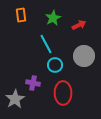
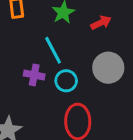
purple cross: (33, 83) -> (34, 75), moved

